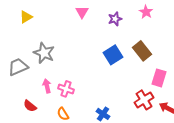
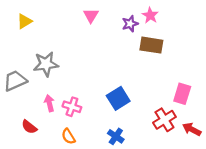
pink star: (146, 12) -> (150, 15), moved
brown rectangle: (142, 51) -> (151, 45), moved, turned -42
gray star: (44, 53) -> (46, 64), turned -30
blue square: (113, 55) -> (118, 98), moved

